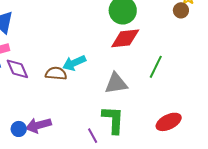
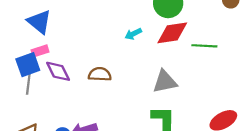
cyan arrow: (74, 63) -> (133, 34), moved, size x0.7
green line: (156, 67) -> (204, 46), moved, turned 70

